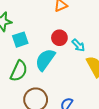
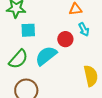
cyan arrow: (78, 45) -> (84, 29), moved

